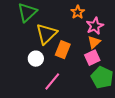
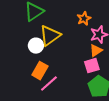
orange rectangle: (63, 50) -> (40, 71), moved
white circle: (36, 59) -> (36, 46), moved

